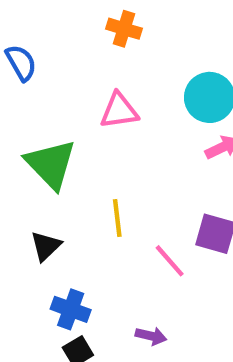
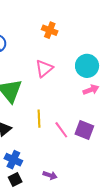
pink triangle: (119, 111) -> (44, 68), turned -36
pink line: (170, 261) -> (61, 130), moved

